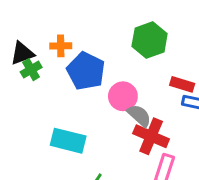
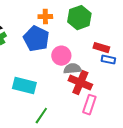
orange cross: (61, 46) -> (45, 17), moved
gray semicircle: (139, 116) -> (72, 69), turned -48

